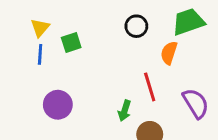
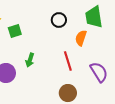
green trapezoid: (188, 22) -> (94, 17), turned -80
green arrow: (125, 111) -> (30, 60), moved

